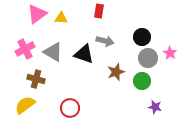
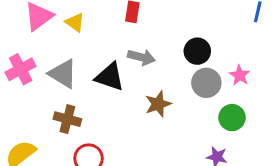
yellow triangle: (61, 18) -> (75, 22), turned 32
brown cross: (36, 79) -> (67, 119), moved
green circle: (142, 81) -> (232, 118), moved

